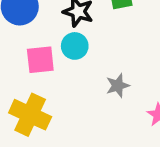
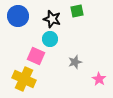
pink square: (40, 60) -> (36, 56), moved, turned 30

